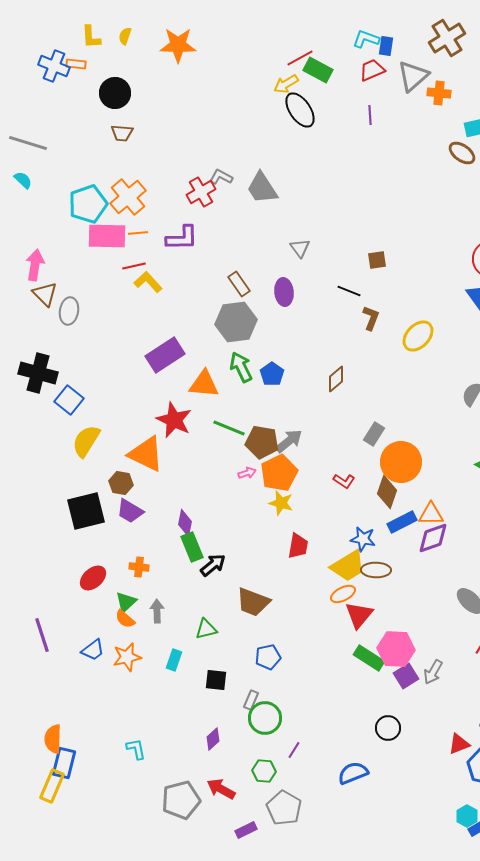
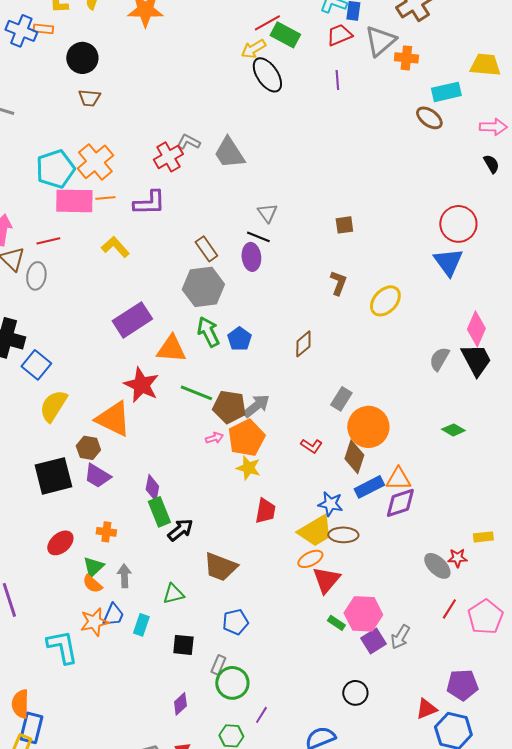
red line: (134, 266) -> (48, 241), moved
black line: (349, 291) -> (258, 237), moved
blue trapezoid: (93, 650) -> (113, 615), moved, turned -30
green rectangle: (369, 658) -> (336, 623), size x0.6
cyan L-shape: (136, 749) -> (62, 647), moved, size x1.6

